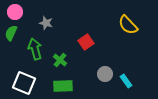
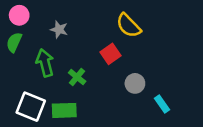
yellow semicircle: (128, 25) -> (129, 26), moved
gray circle: (105, 74) -> (135, 83), moved
green rectangle: (63, 86) -> (64, 110), moved

